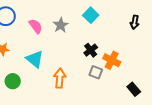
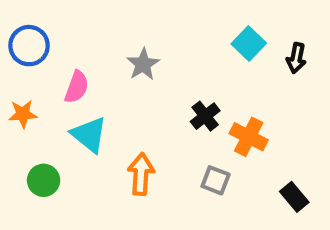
cyan square: (91, 15) -> (249, 44), moved
pink semicircle: (36, 26) -> (77, 87), moved, turned 56
gray square: (96, 72) -> (216, 180), moved

